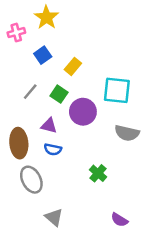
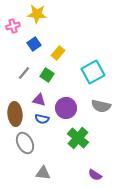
yellow star: (46, 17) -> (37, 14), turned -30
cyan square: (117, 90) -> (93, 72), turned -35
purple circle: (83, 112) -> (66, 108), moved
green cross: (98, 173) -> (78, 138), size x1.5
gray triangle: (54, 217) -> (43, 173), turned -35

